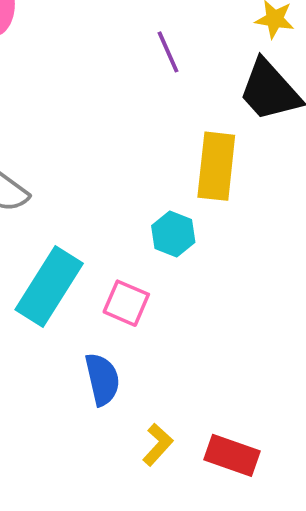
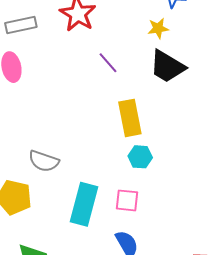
yellow rectangle: (216, 166) -> (130, 118), moved

